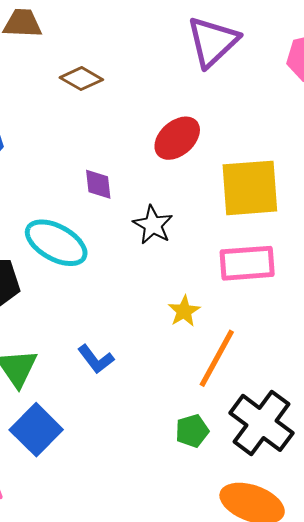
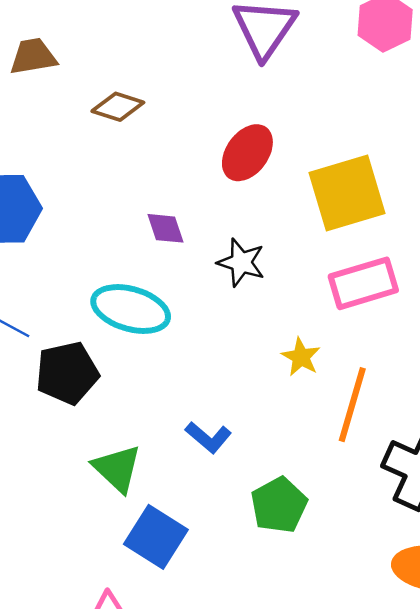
green pentagon: (192, 431) -> (279, 505), moved, size x1.4

